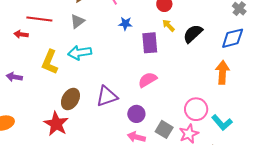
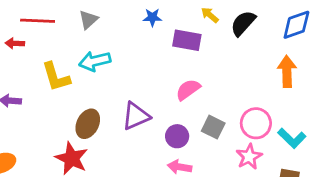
purple rectangle: (150, 43) -> (187, 40), turned -70
yellow L-shape: (50, 62) -> (56, 77), turned -35
gray square: (164, 129) -> (213, 127), moved

